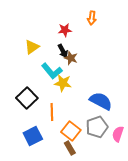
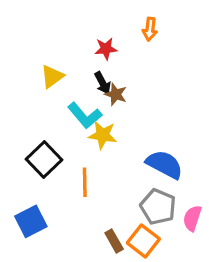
gray pentagon: (97, 127) -> (158, 207), turned -30
orange square: (71, 131) -> (143, 241), moved
blue square: (33, 136) -> (31, 221), moved

